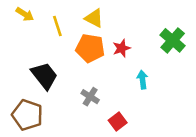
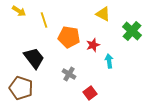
yellow triangle: (94, 18) -> (103, 14), moved
red star: (122, 48) -> (93, 45), moved

